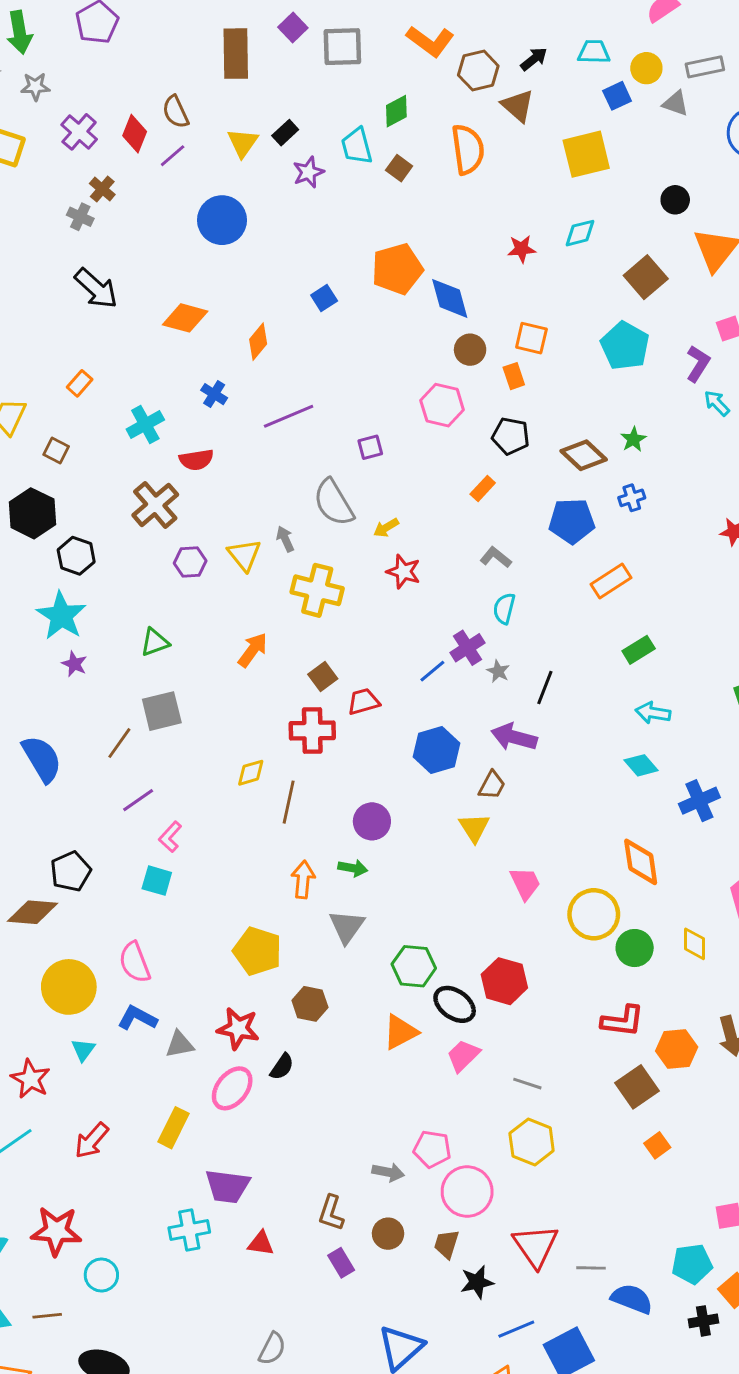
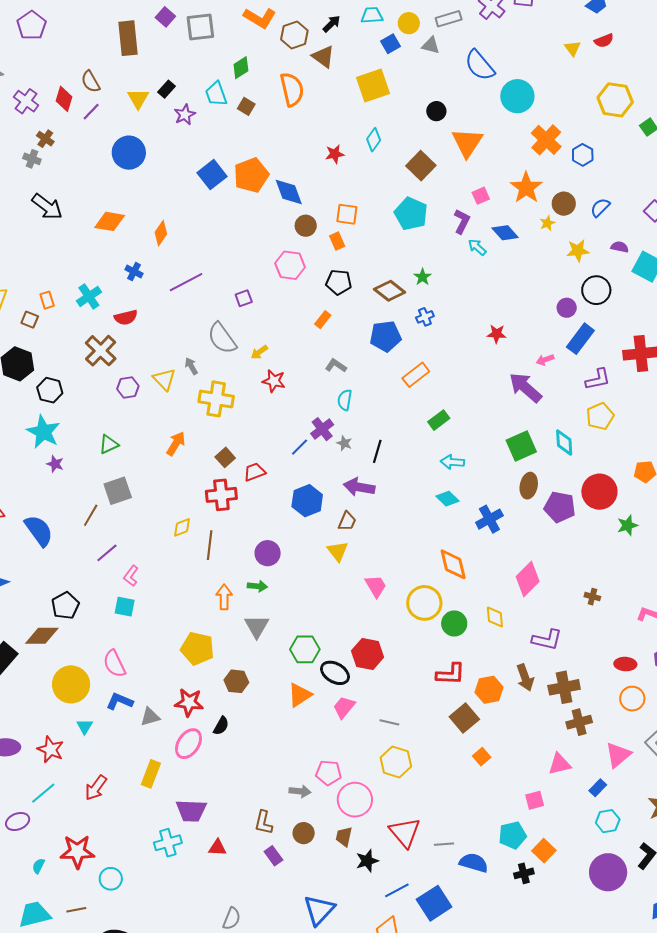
cyan diamond: (580, 233) -> (374, 140), turned -35
blue square: (324, 298) -> (212, 175), moved, size x1.6
orange rectangle: (80, 383) -> (47, 300), moved, turned -54

